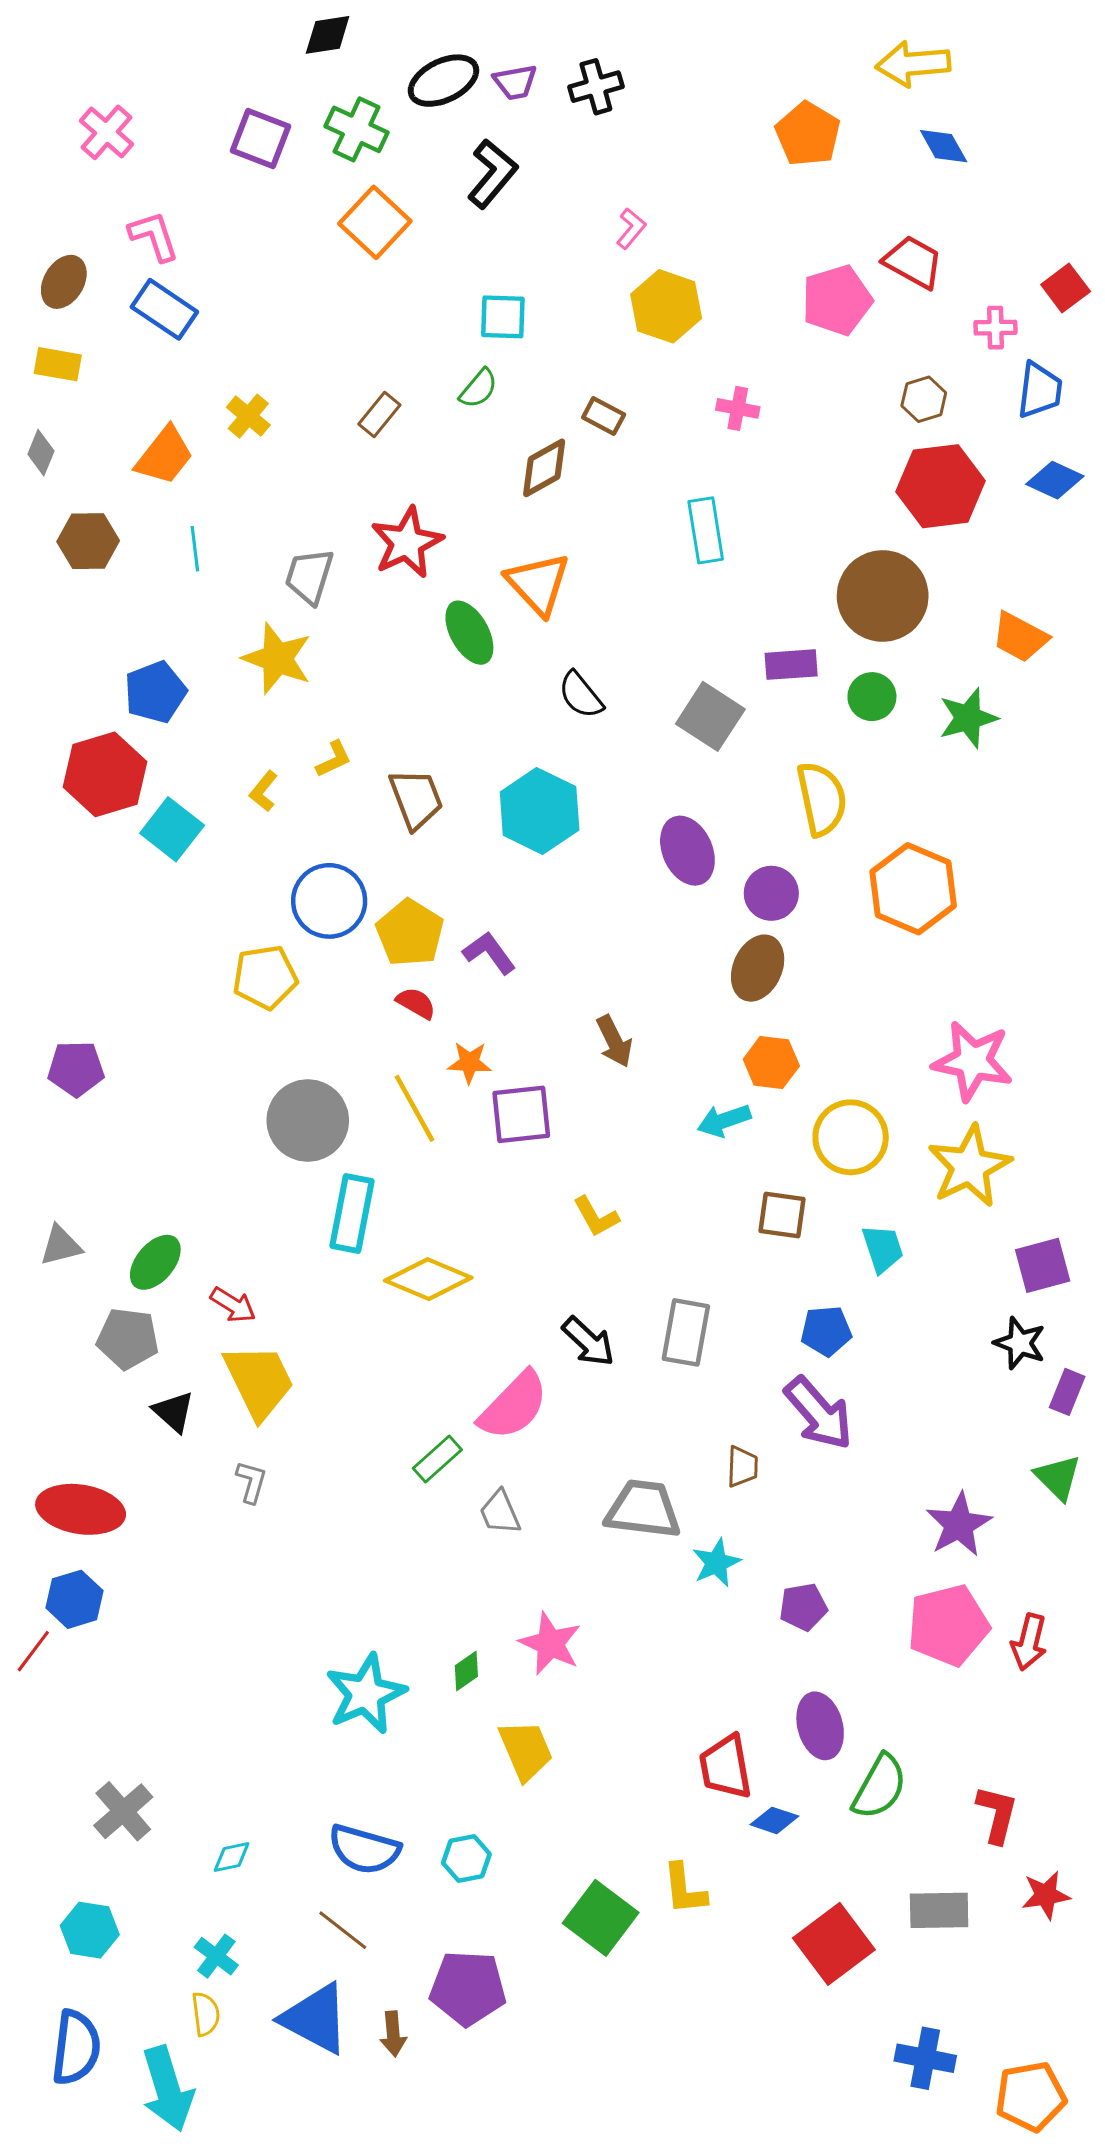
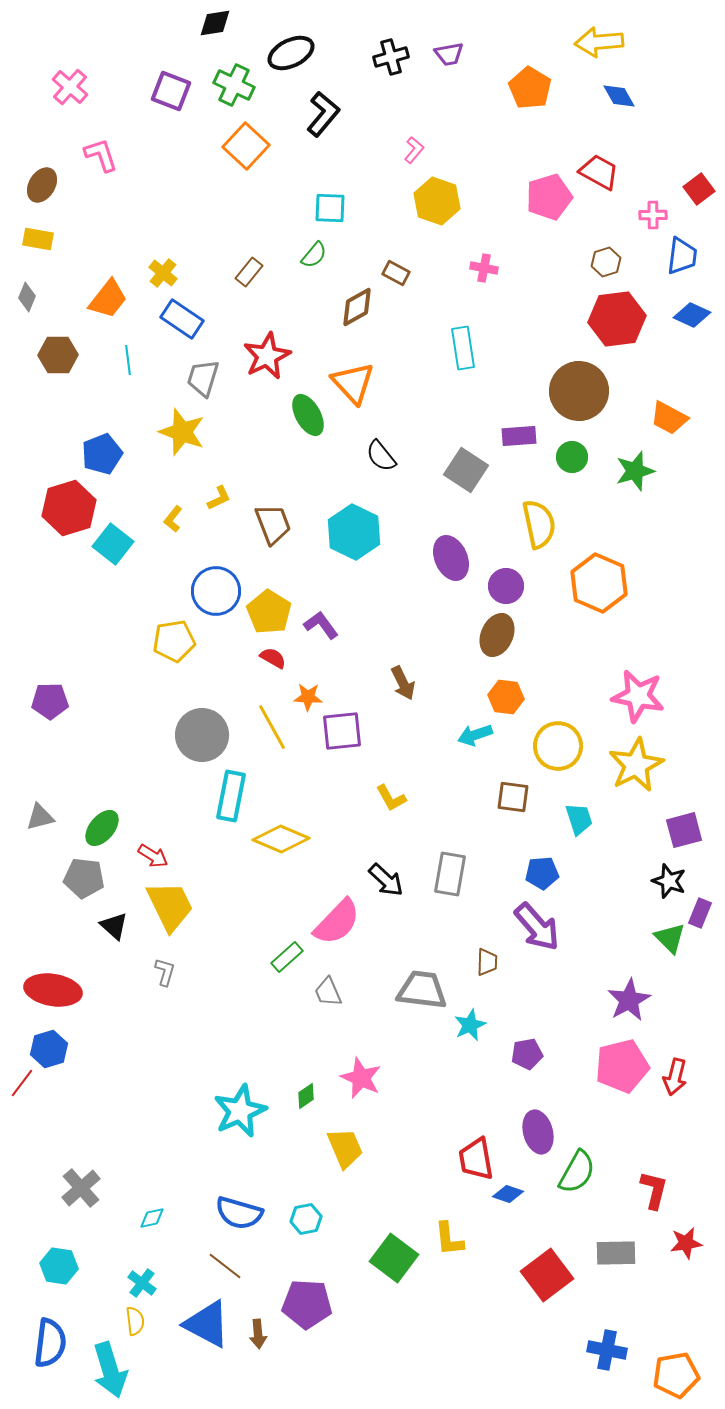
purple trapezoid: (515, 82) -> (449, 54), moved
blue rectangle: (164, 309) -> (182, 319), moved
green triangle: (1058, 1477) -> (670, 938), moved

